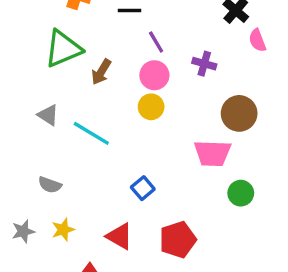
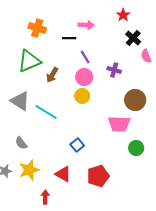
gray triangle: (48, 115) -> (20, 101), size x1.5
gray semicircle: (50, 185) -> (21, 143), turned 32
yellow star: (63, 230) -> (29, 170), size x1.5

